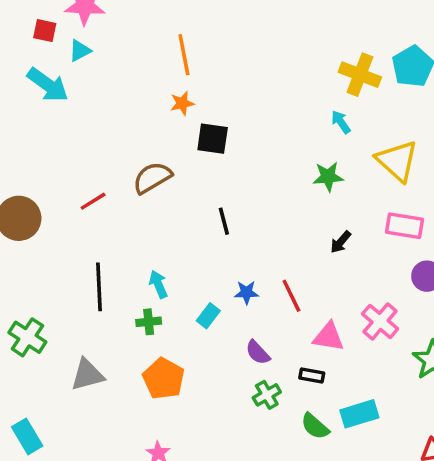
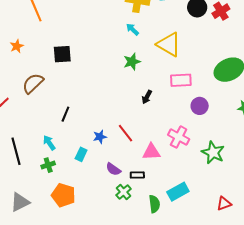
orange star: (182, 103) -> (17, 46), moved
black line: (224, 221) -> (65, 114), moved, turned 49
black rectangle: (312, 376) -> (137, 175), moved
green semicircle: (315, 426) -> (154, 204), turned -126

